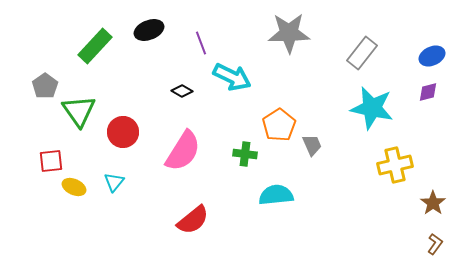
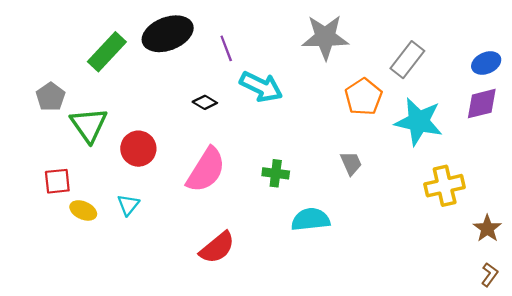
black ellipse: (149, 30) -> (168, 34), size x1.5
purple diamond: (428, 92) -> (482, 104), size x1.5
orange pentagon: (279, 125) -> (363, 97), moved

